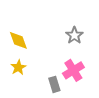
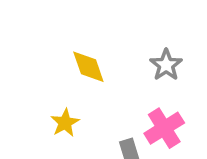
yellow diamond: (18, 40) -> (88, 67), moved

